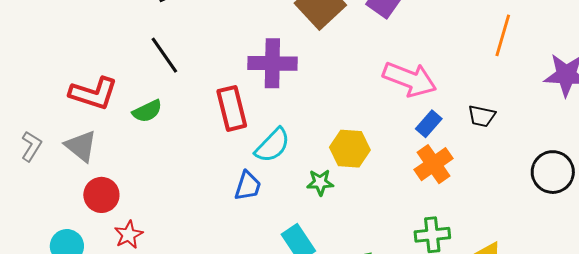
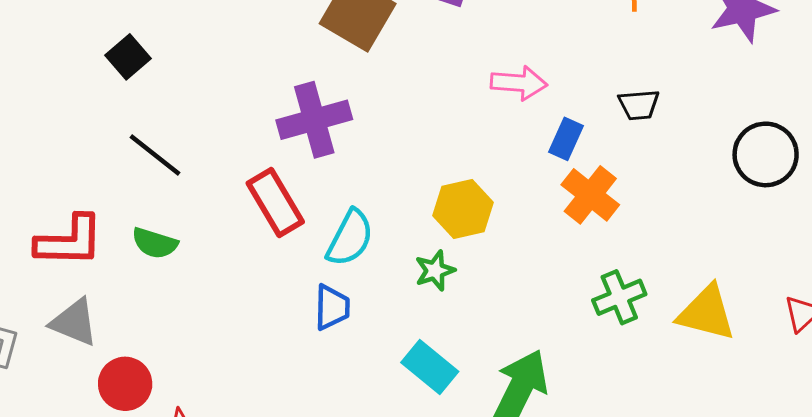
pink arrow: (410, 79) -> (519, 83), size x0.7
green semicircle: (147, 111) -> (155, 243), turned 60

